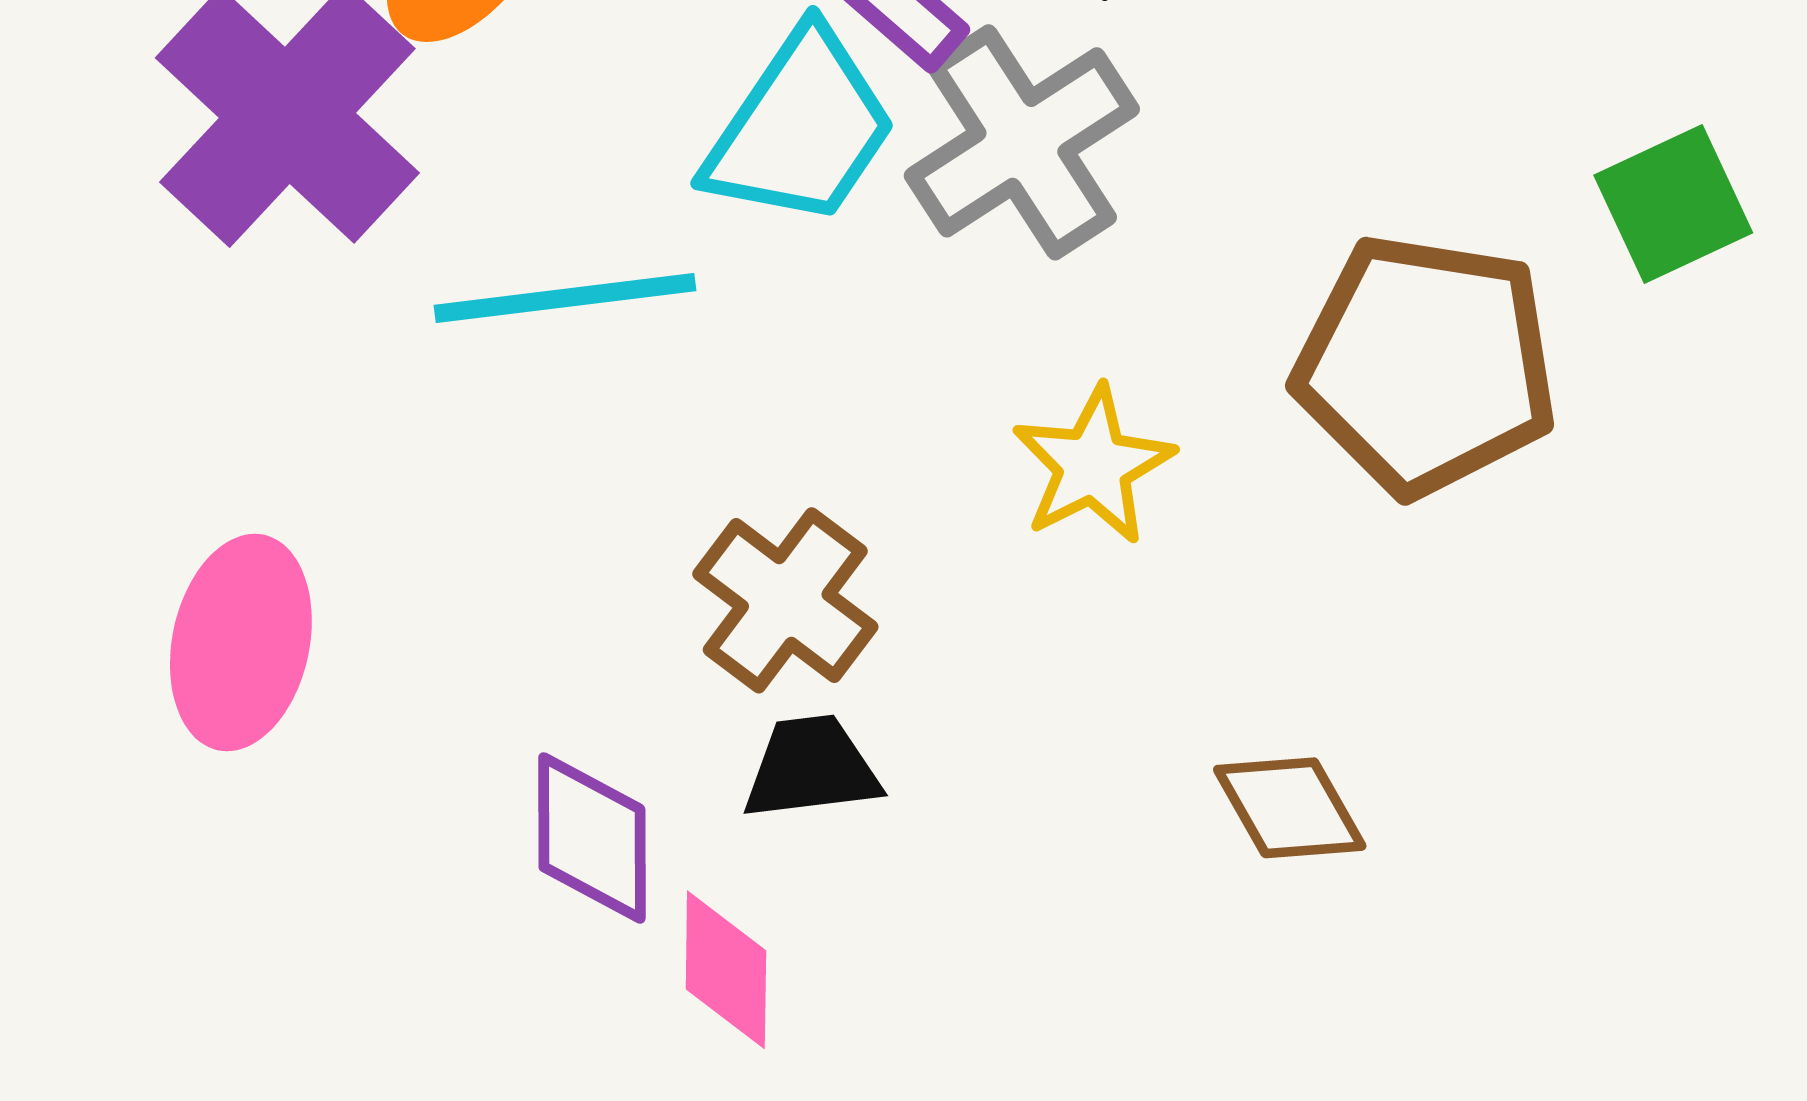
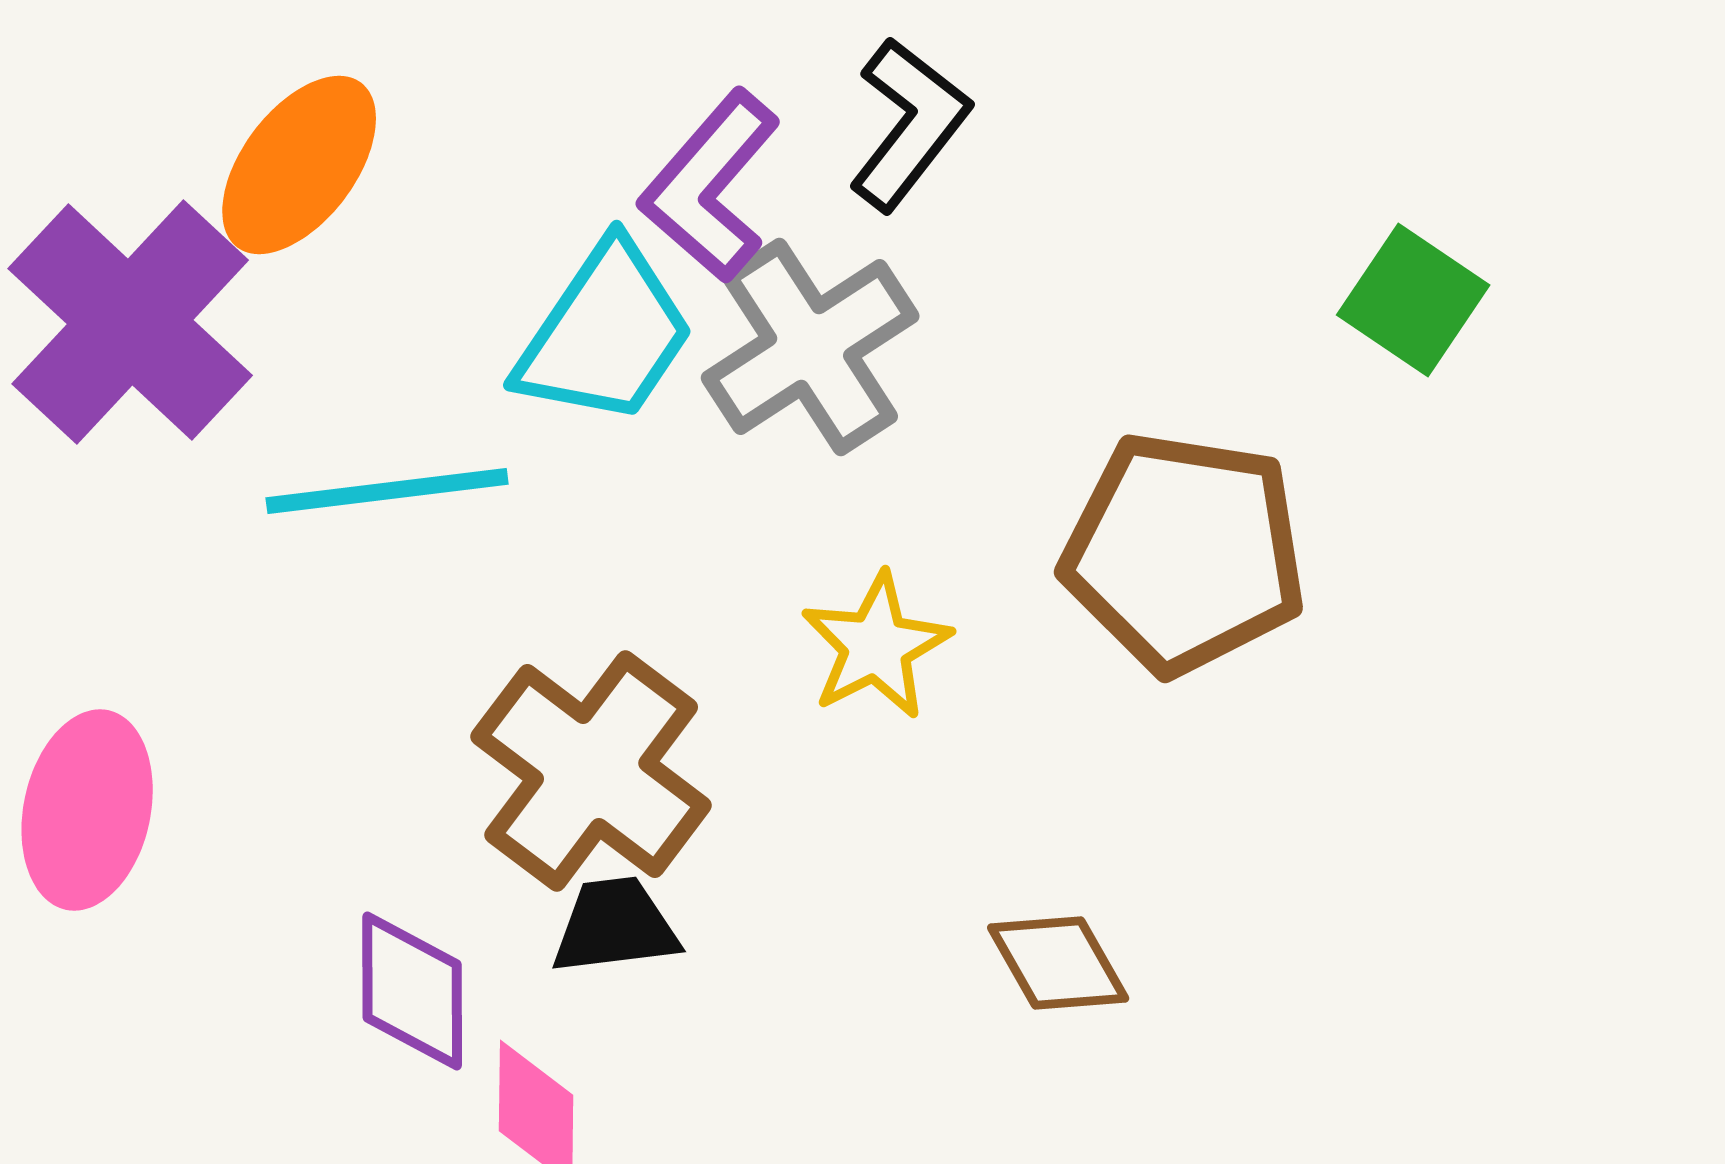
green square: (1673, 204) -> (1413, 300), moved, turned -31
brown cross: (785, 600) -> (591, 771), size x1.4

